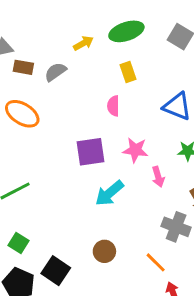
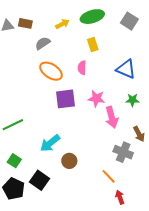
brown rectangle: (23, 67) -> (25, 23), moved
orange ellipse: (22, 114) -> (51, 71), moved
pink arrow: (158, 177) -> (112, 117), size x1.5
cyan arrow: (109, 193) -> (50, 143), moved
brown circle: (104, 251) -> (69, 161), moved

